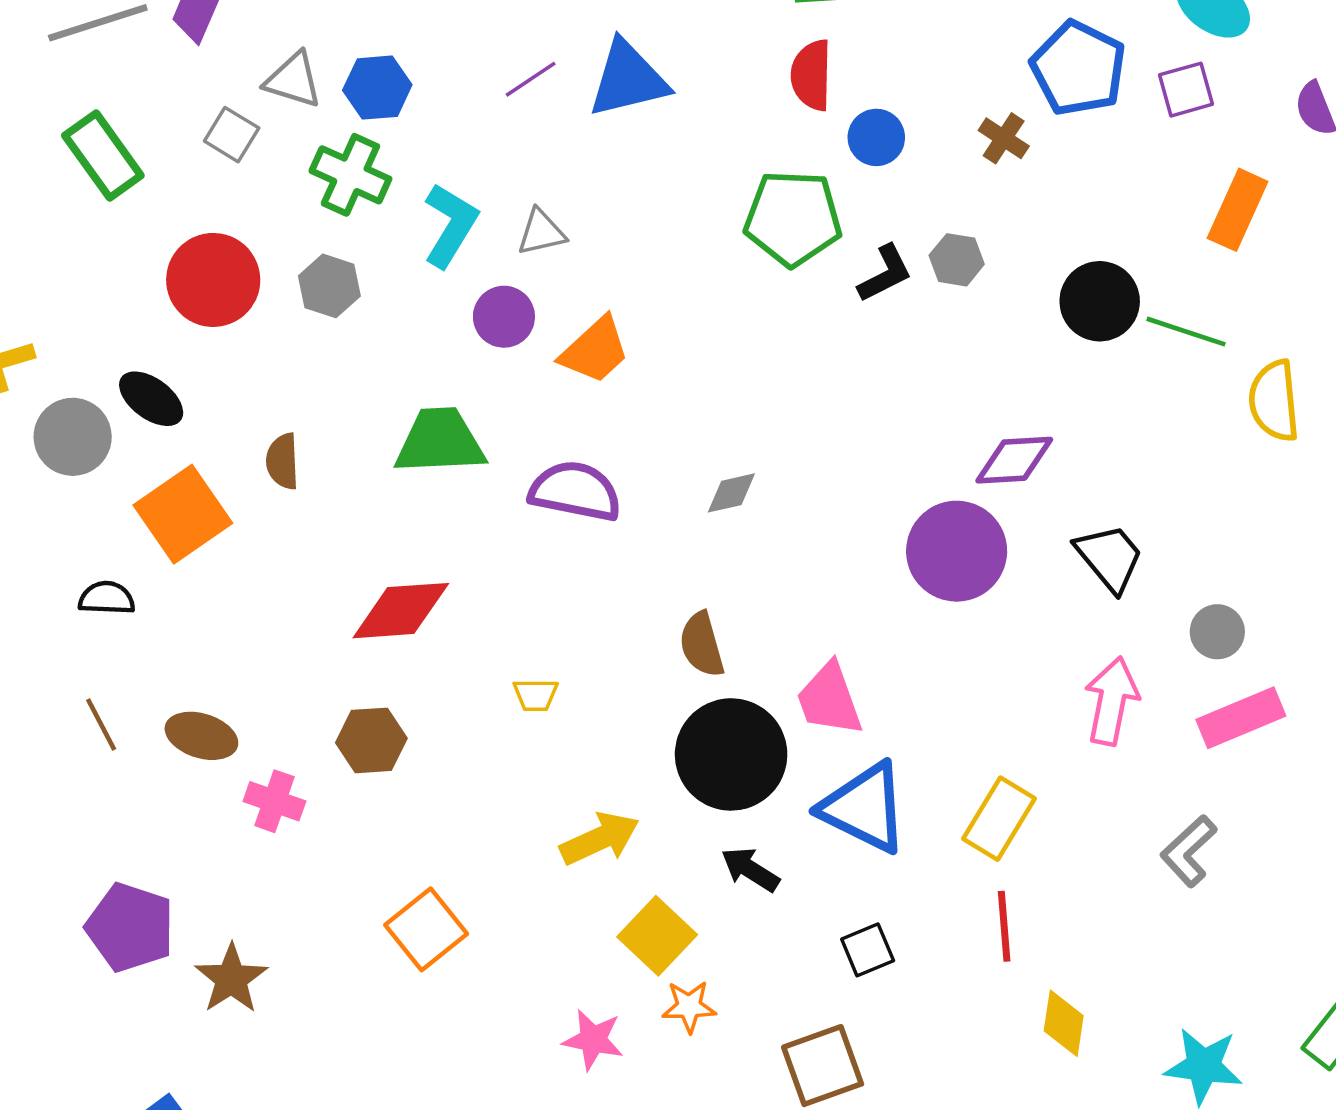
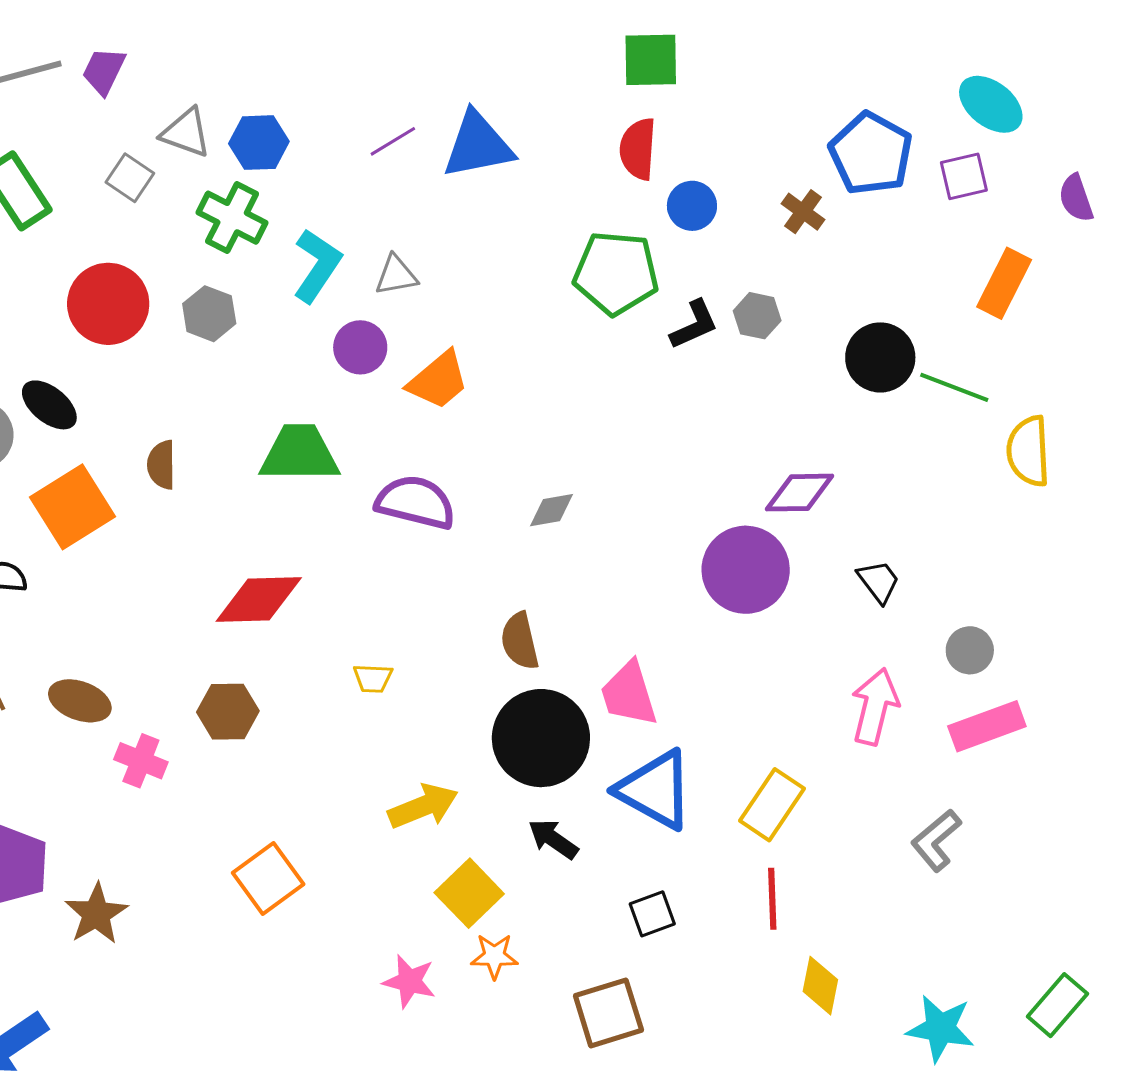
black trapezoid: (1109, 558) -> (879, 581), size x0.7

